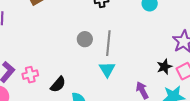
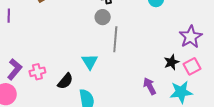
gray circle: (85, 39) -> (103, 17), moved
cyan triangle: (107, 69) -> (90, 62), moved

